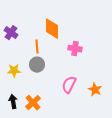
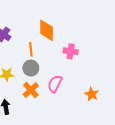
pink semicircle: (69, 85) -> (55, 84), moved
orange cross: (33, 103) -> (31, 90), moved

